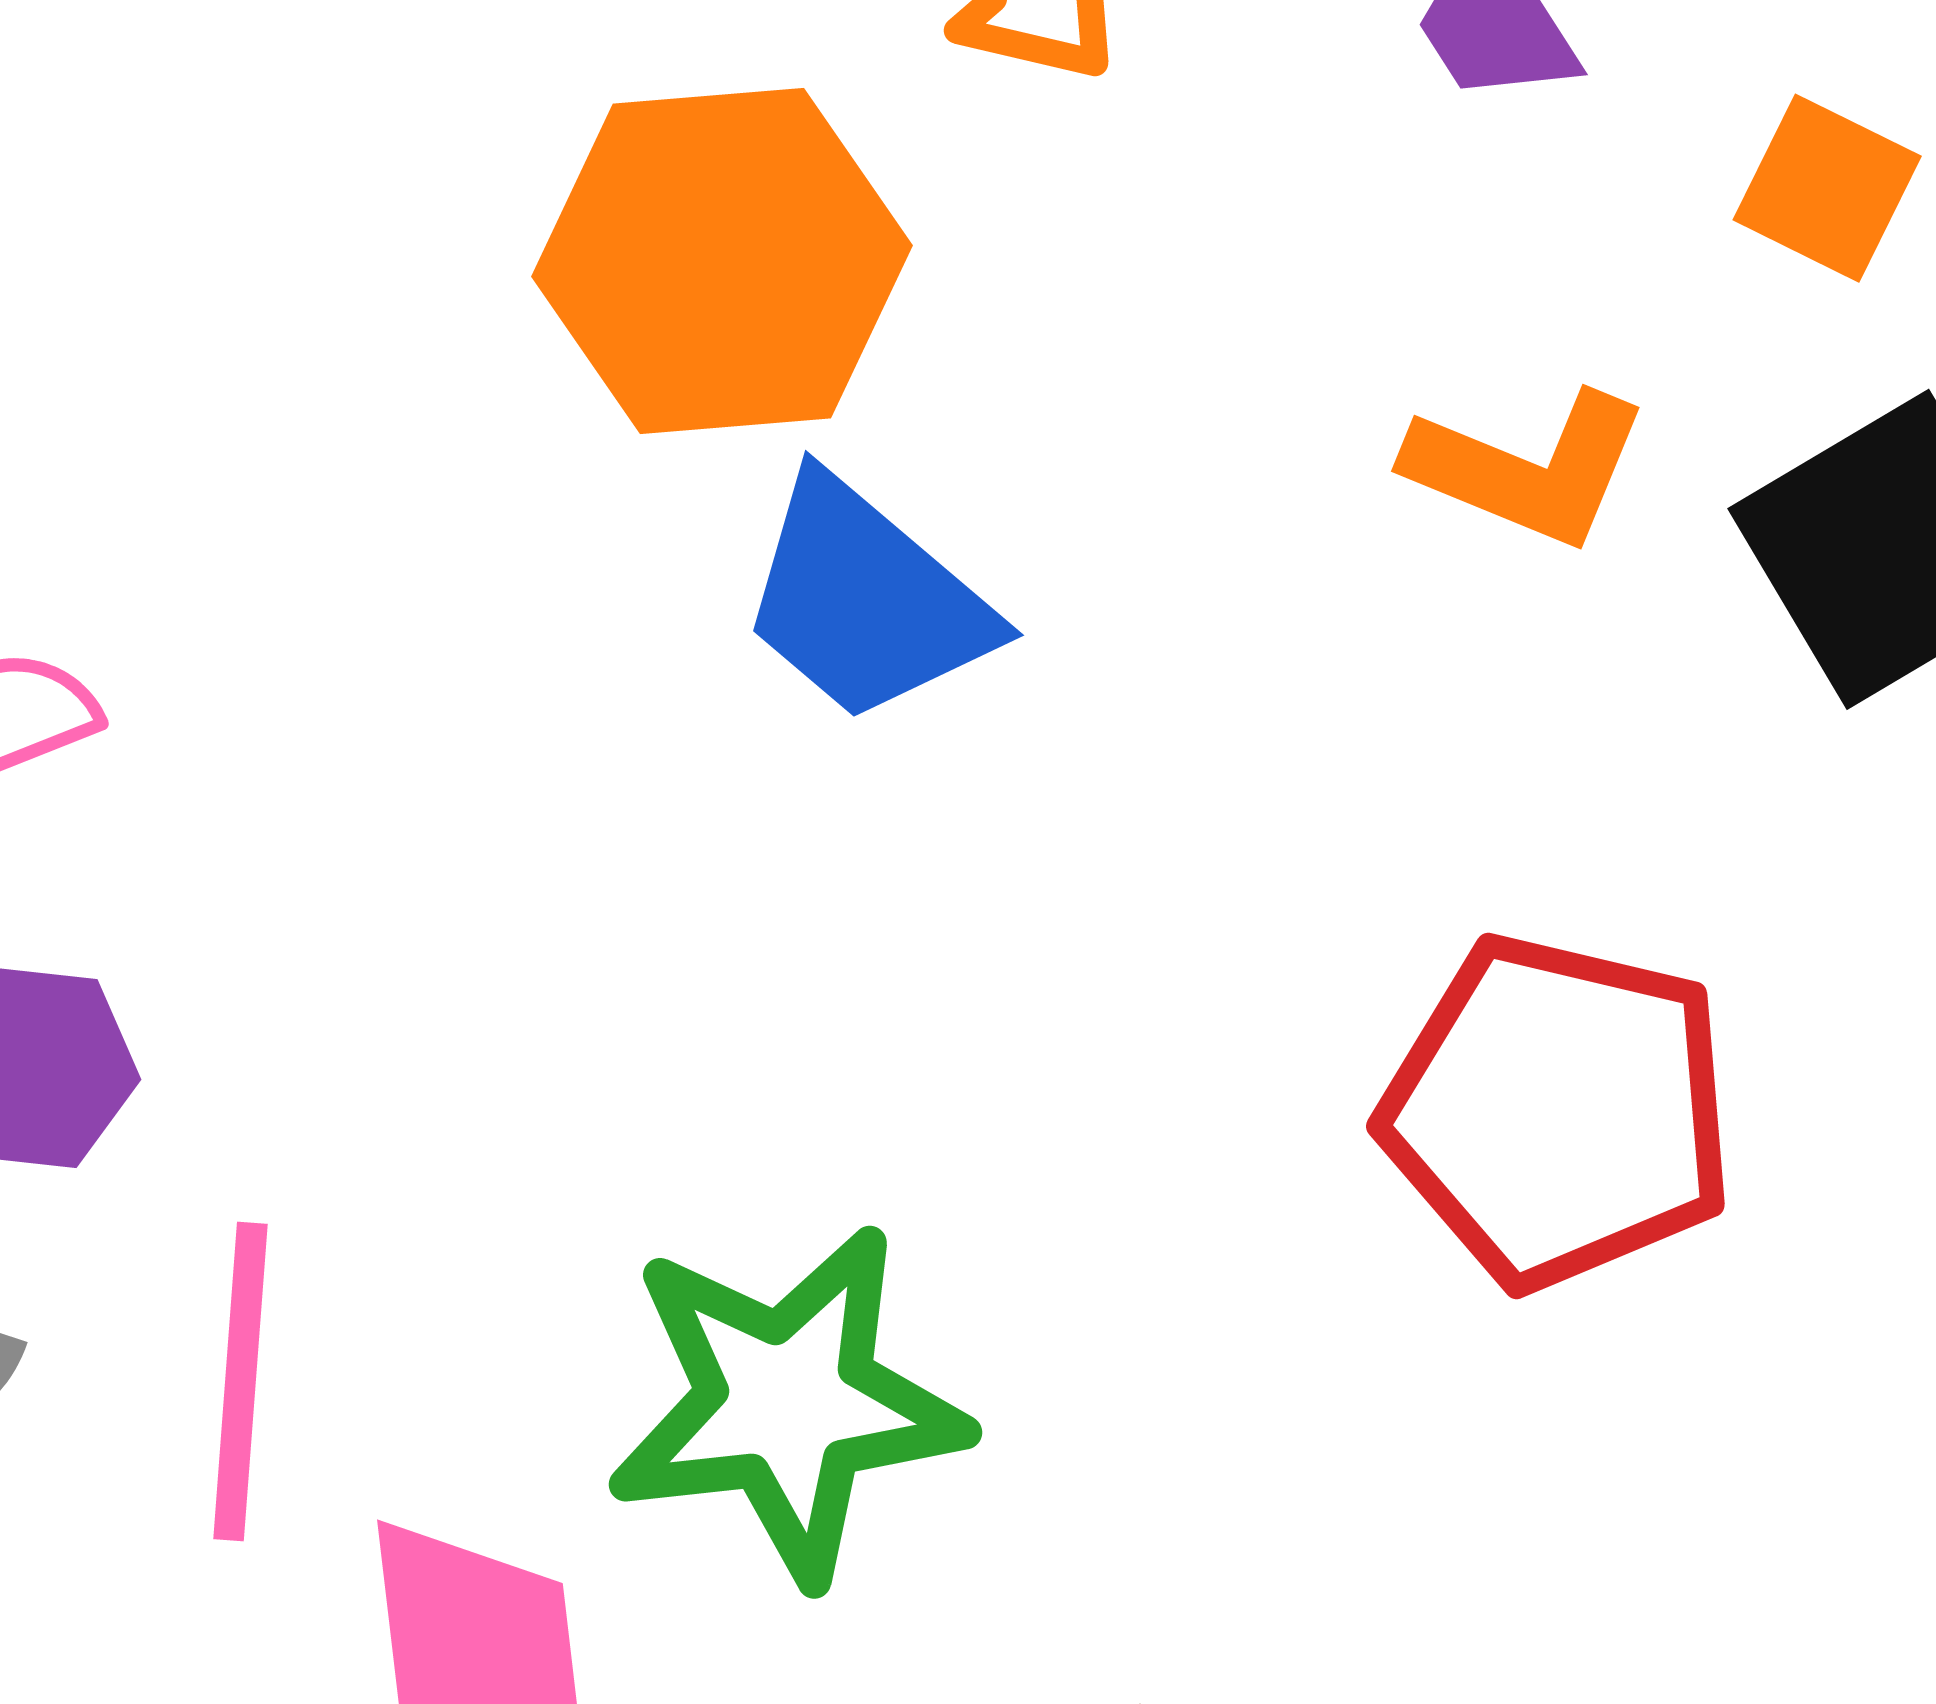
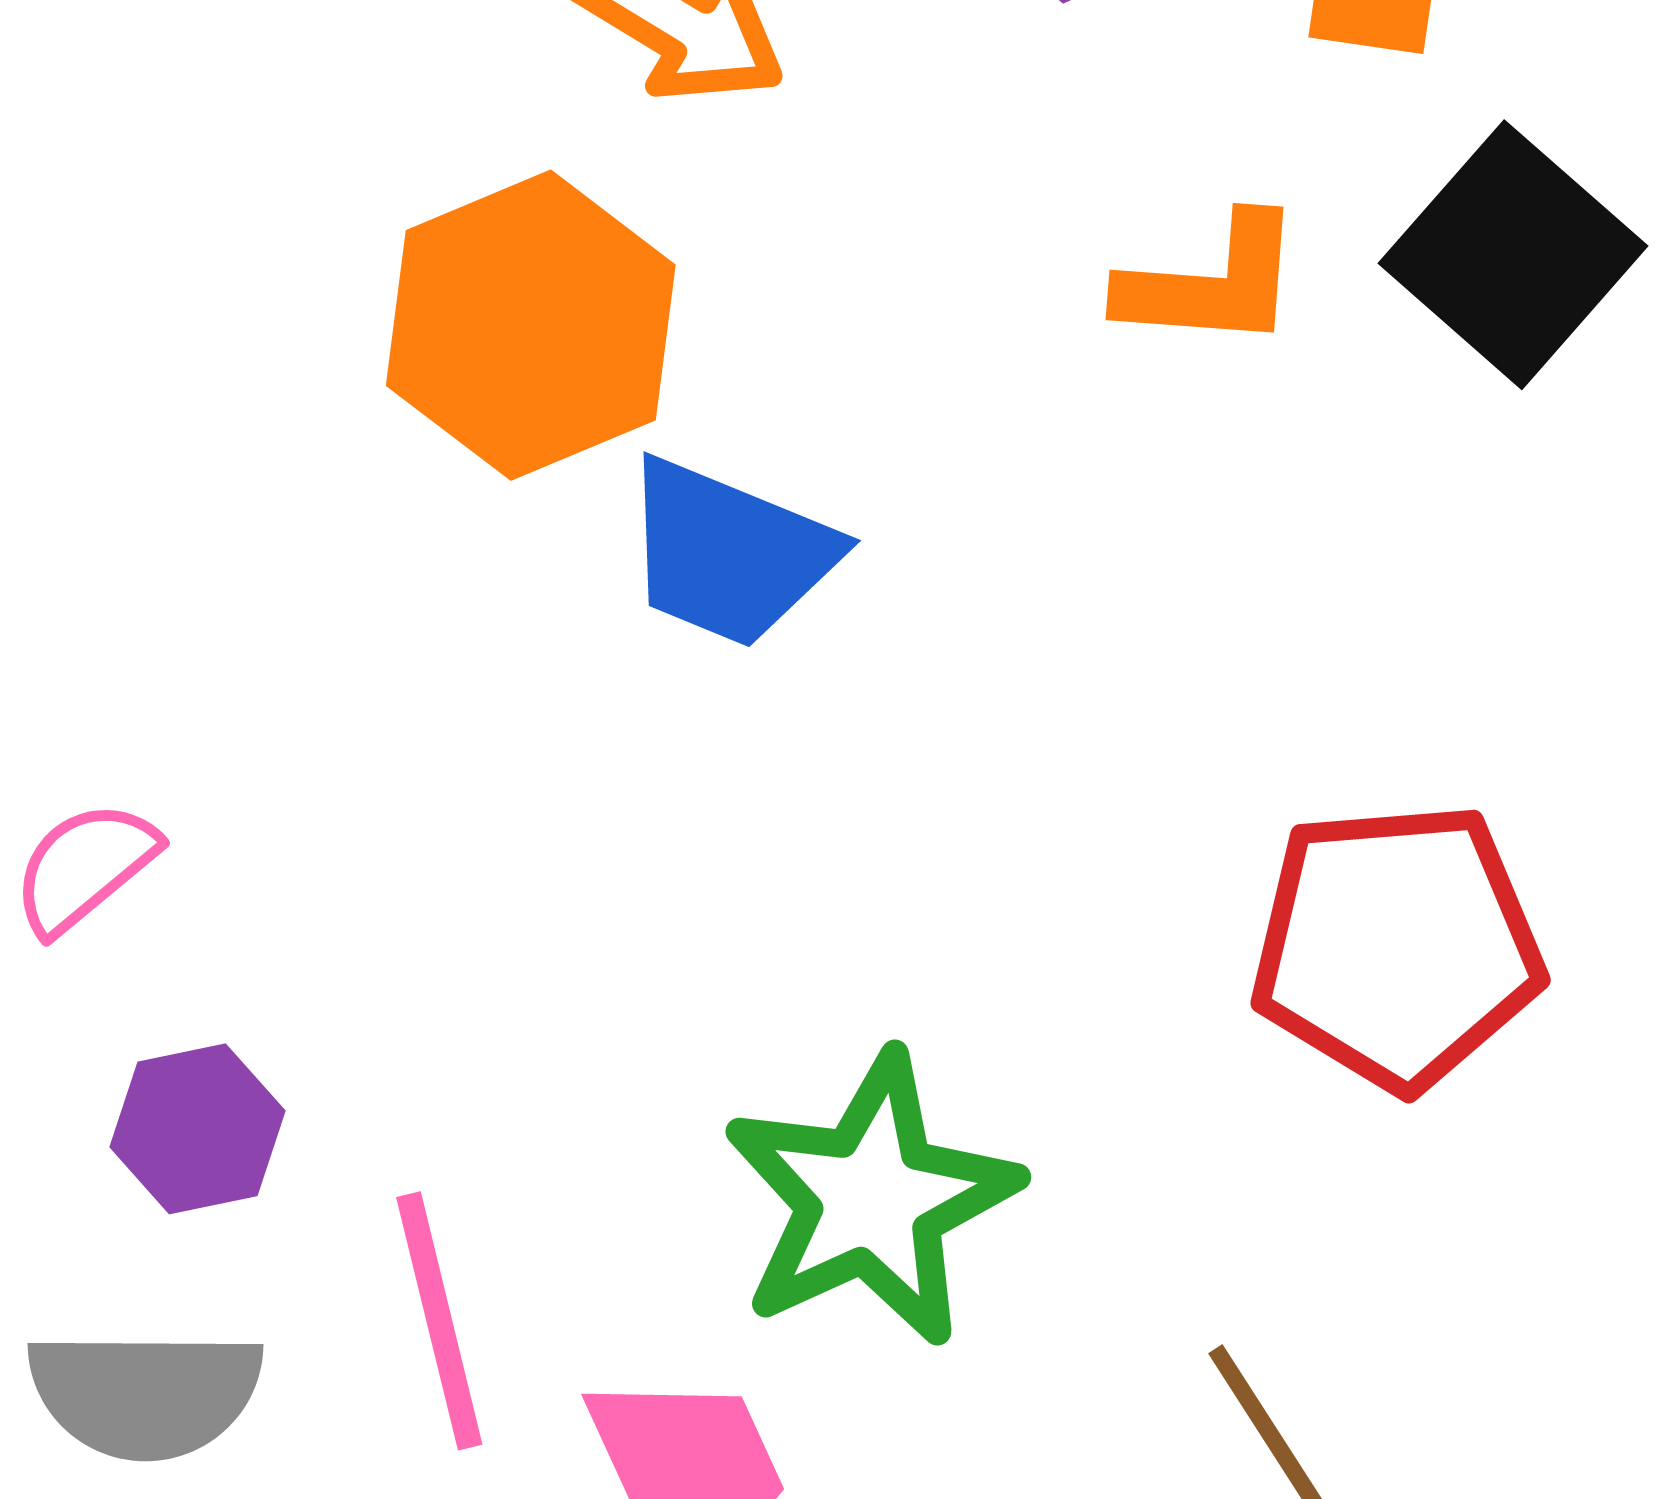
red pentagon: (1558, 1111) -> (1397, 946), moved

